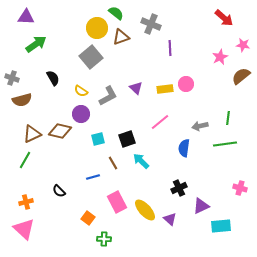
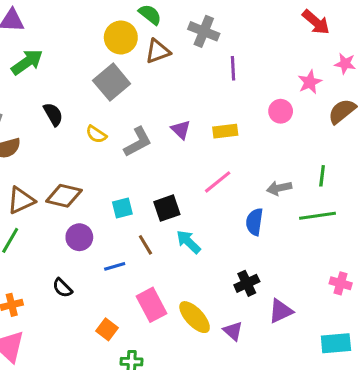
pink circle: (186, 84) -> (281, 111), moved
purple circle: (81, 114) -> (79, 237), moved
cyan rectangle: (221, 226) -> (336, 343), moved

